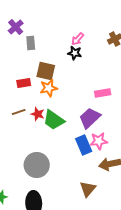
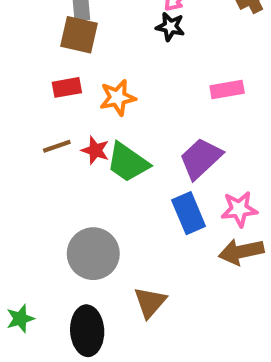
brown square: (46, 71) -> (79, 35), moved
pink rectangle: (103, 93) -> (227, 89), moved
pink star: (99, 141) -> (239, 209), moved
brown triangle: (88, 189) -> (150, 302), moved

